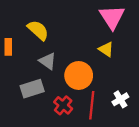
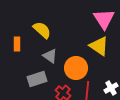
yellow triangle: (106, 49) -> (99, 46), size x1.5

